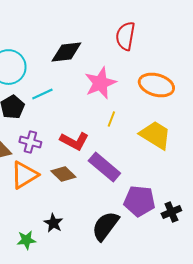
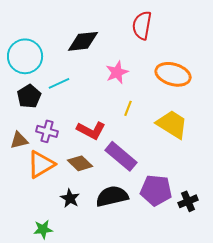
pink star: (100, 83) -> (117, 72), size x0.7
black star: (53, 223) -> (70, 198), moved
black semicircle: (105, 226) -> (112, 196), moved, turned 40

